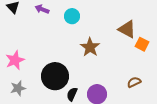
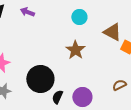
cyan circle: (72, 16) -> (79, 17), moved

